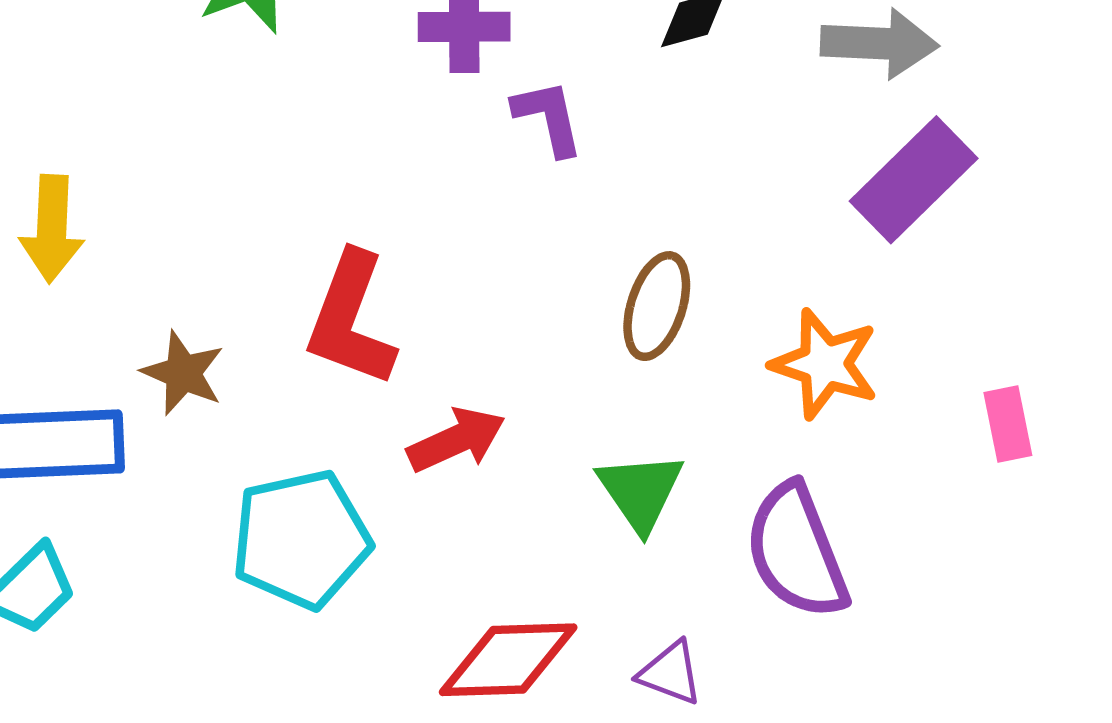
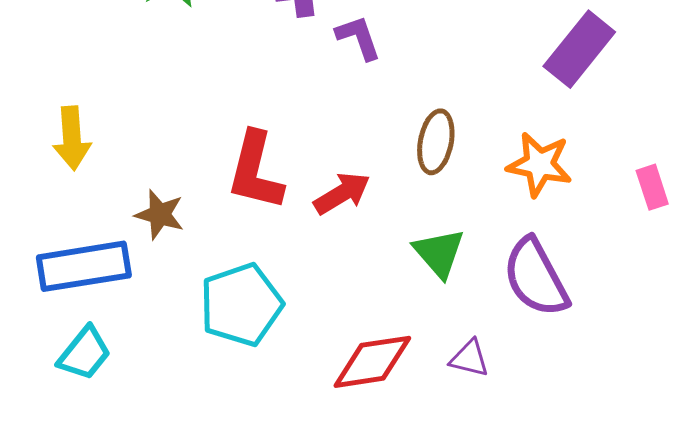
red arrow: (456, 440) -> (342, 193), moved

